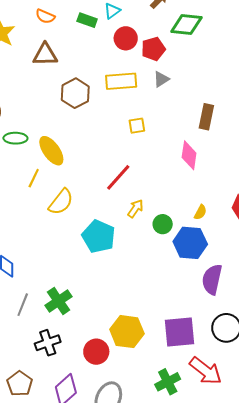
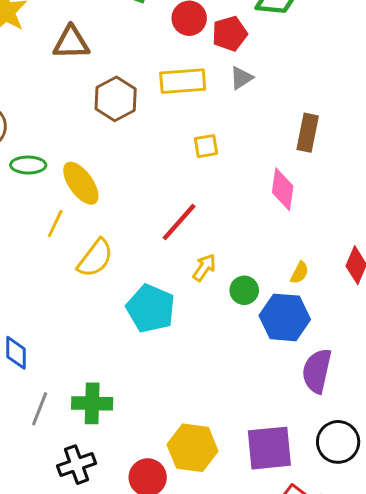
green cross: (59, 301) -> (92, 403), turned 36

